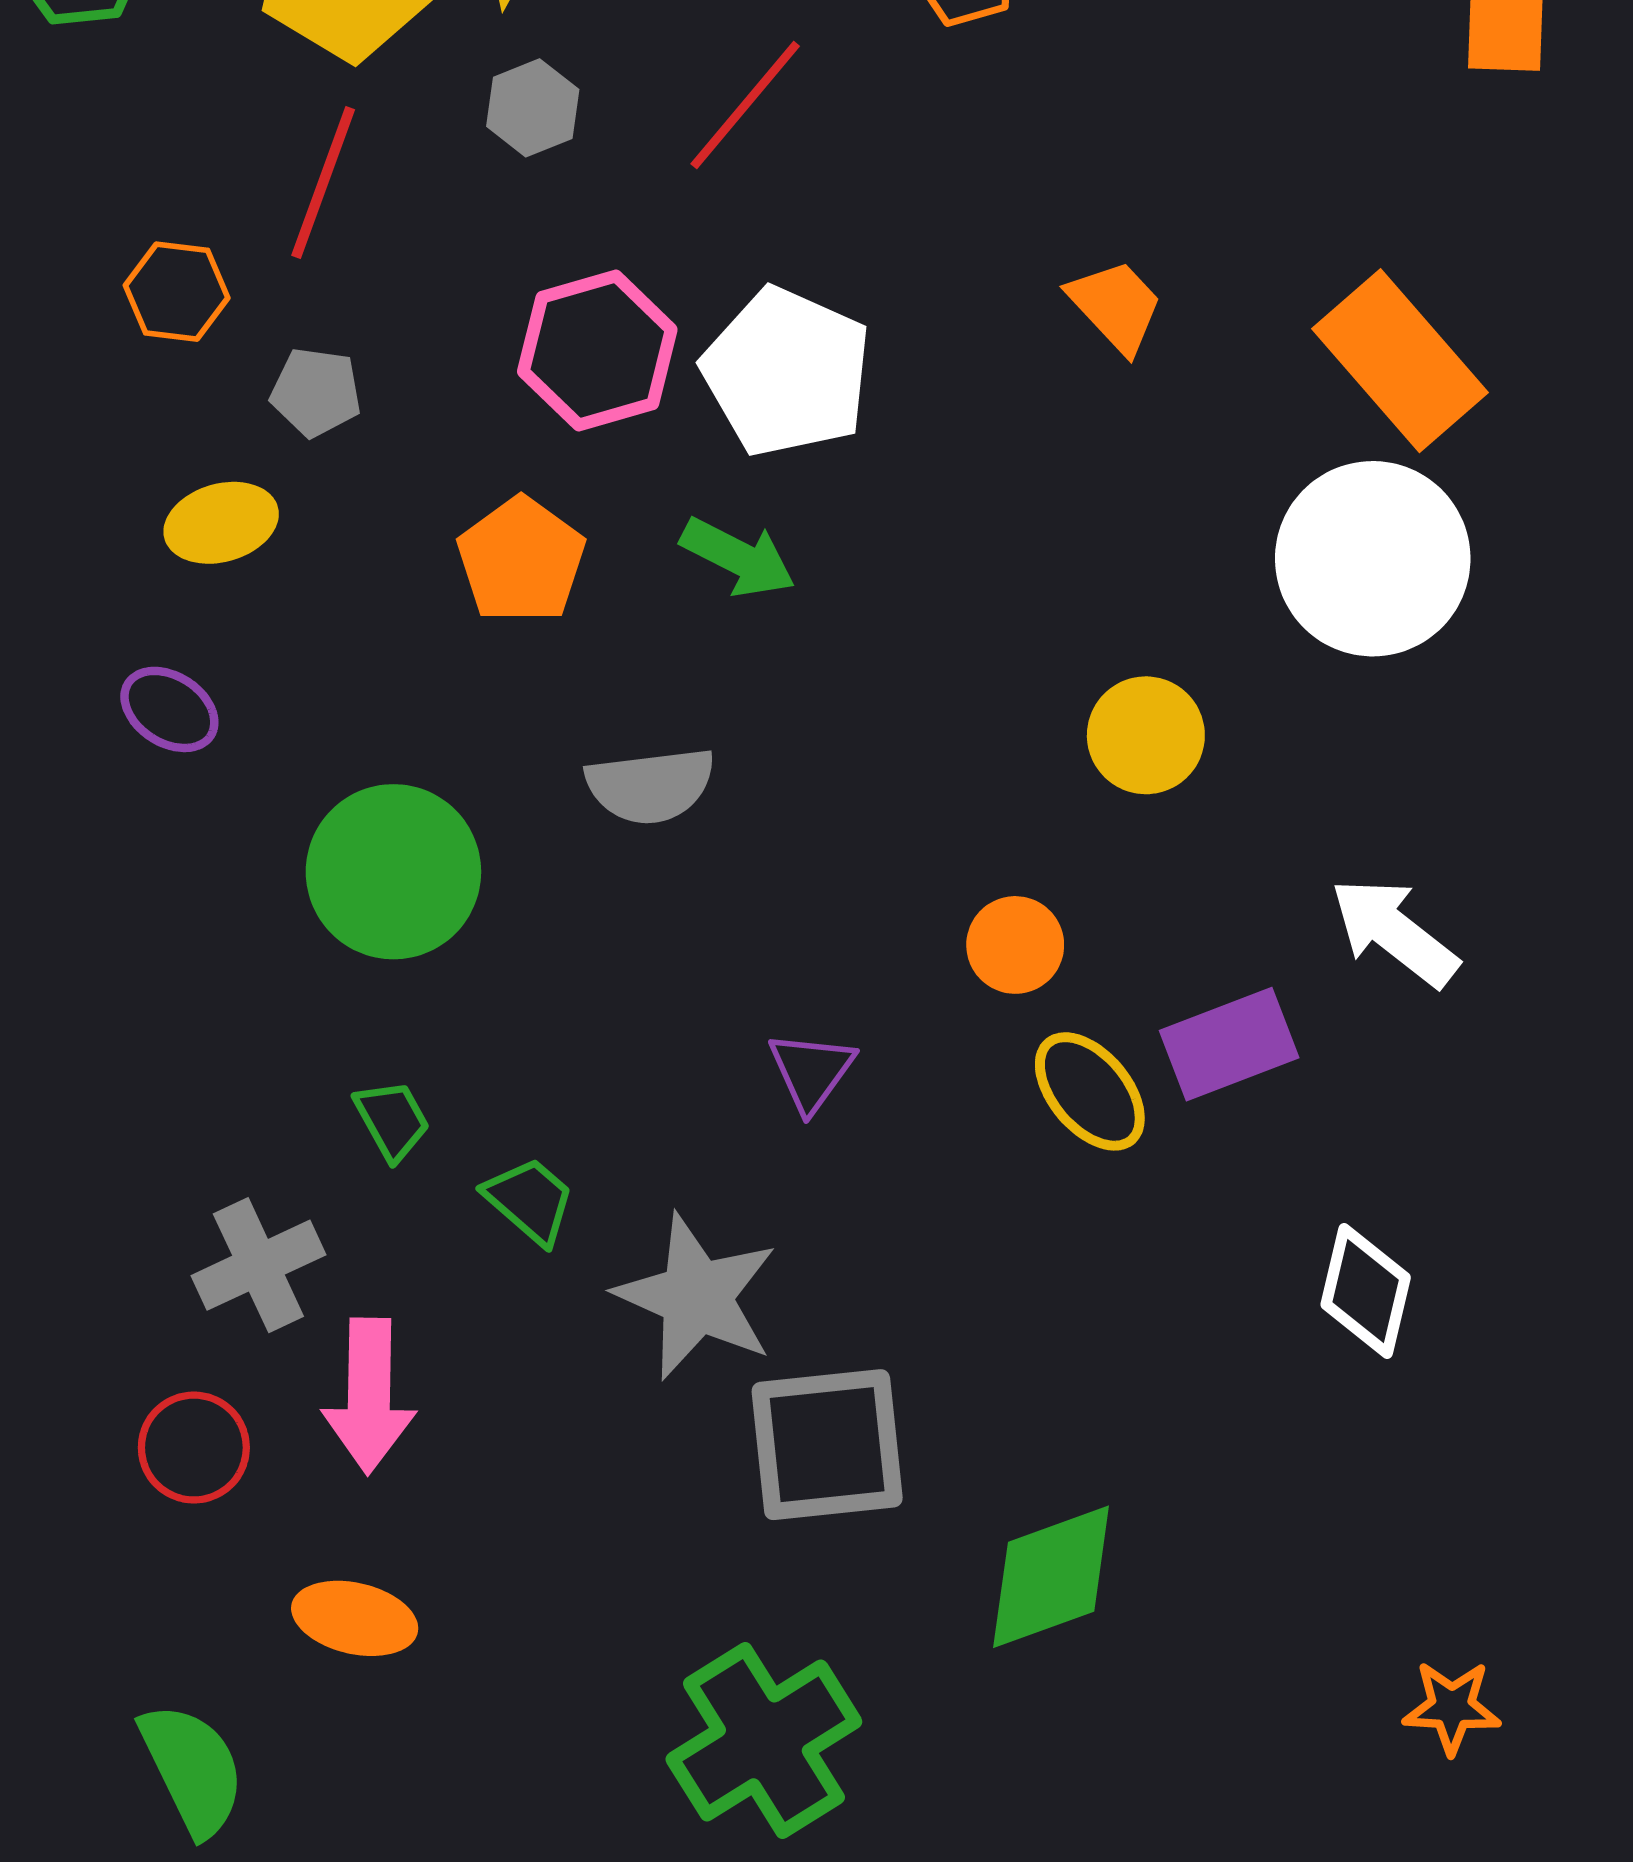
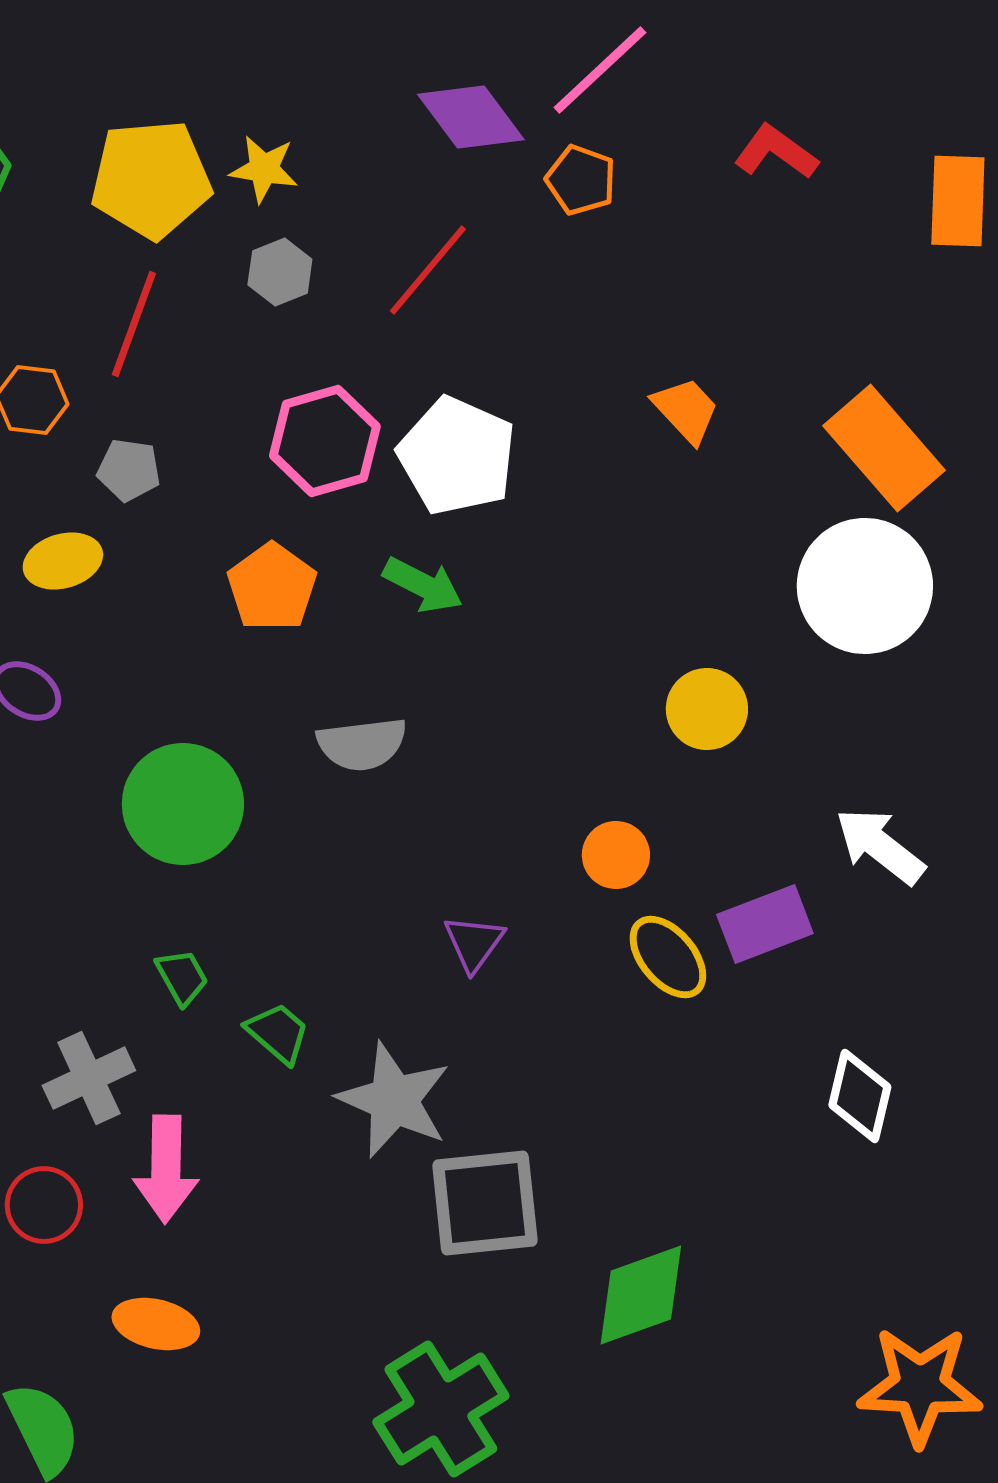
orange star: (1452, 1707) -> (920, 1386), size x1.8

